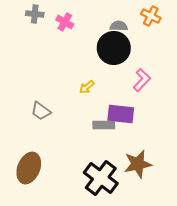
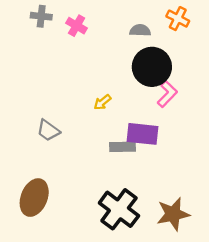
black circle: (114, 48) -> (152, 67), moved
brown star: (138, 164) -> (173, 214), moved

